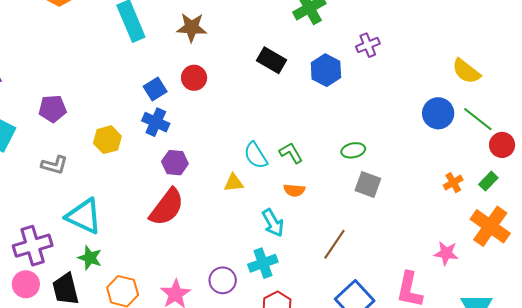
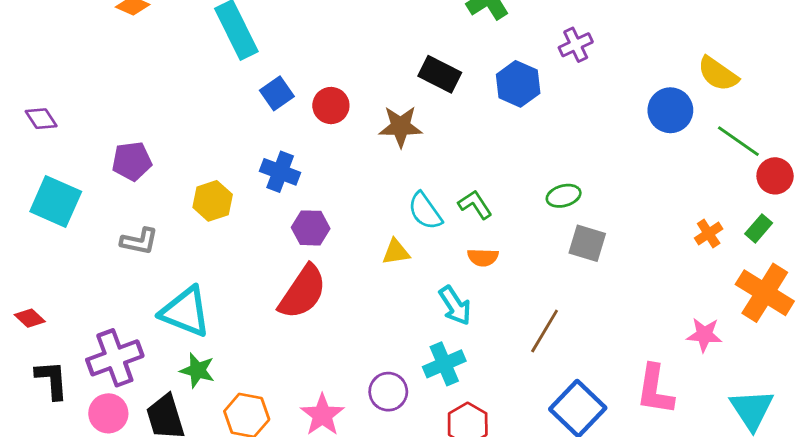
brown star: (192, 27) -> (401, 126), moved
blue square: (155, 89) -> (277, 93), moved
blue circle: (438, 113) -> (670, 110), moved

